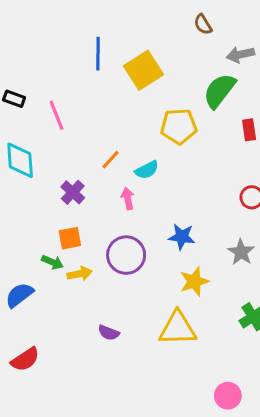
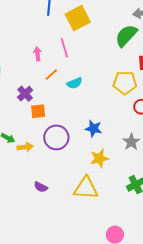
pink line: (56, 115) -> (64, 48), moved
yellow pentagon: (179, 126) -> (125, 83), moved
pink arrow: (128, 198) -> (38, 54), moved
orange square: (70, 238) -> (38, 111), moved

